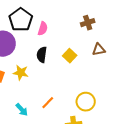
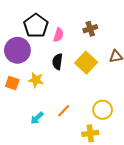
brown cross: (88, 23) -> (90, 29), moved
yellow square: (70, 56) -> (86, 63), size x1.5
cyan arrow: (22, 110) -> (37, 118), turned 88

